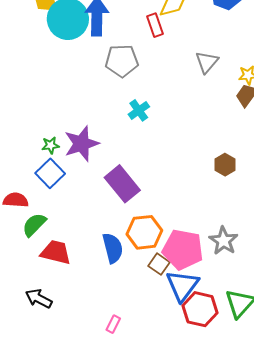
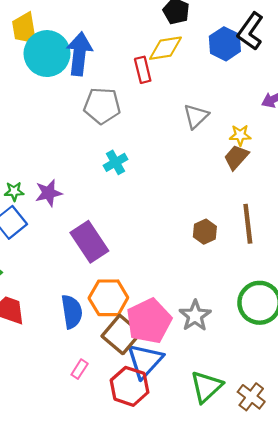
purple star: (81, 144) -> (49, 193), size x0.7
pink pentagon: (183, 250) -> (149, 321), turned 30
brown square: (159, 264) -> (121, 334), size x1.6
red hexagon: (200, 309) -> (129, 386), moved
pink rectangle: (113, 324) -> (80, 369), moved

